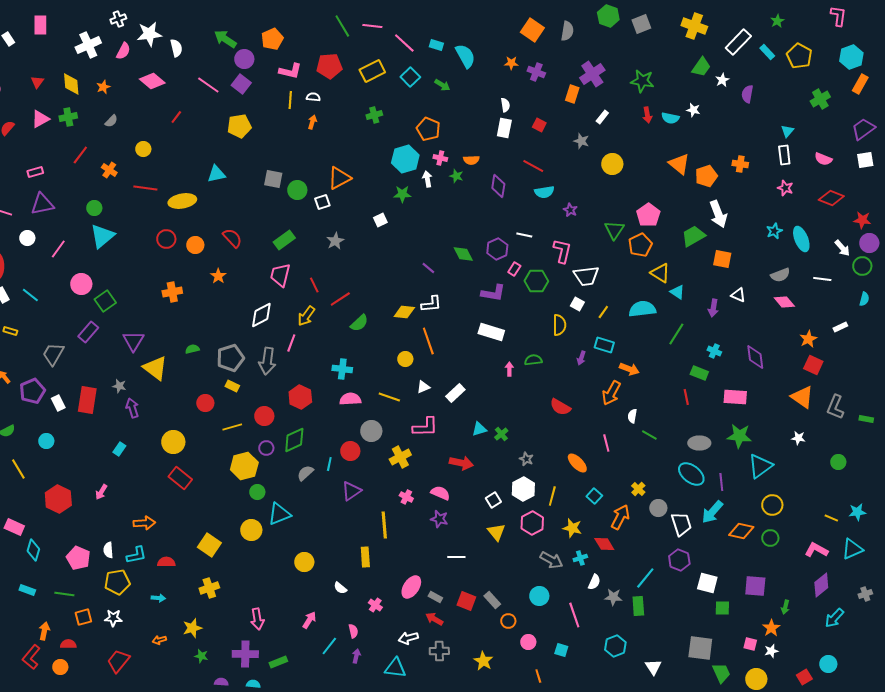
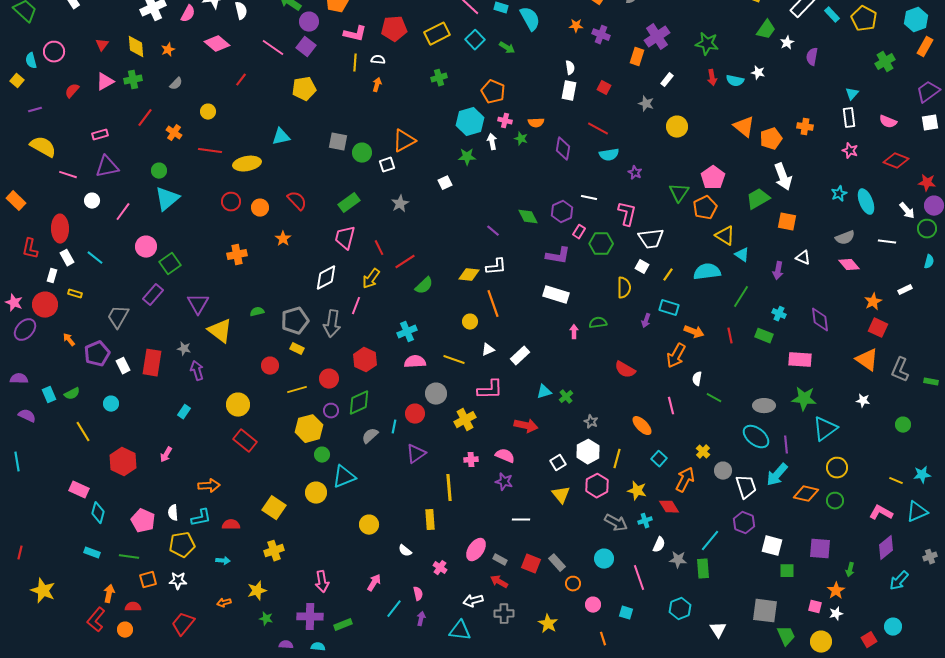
cyan cross: (342, 369) -> (407, 332), turned -30
red line: (686, 397) -> (730, 336), moved
pink cross: (406, 497) -> (471, 460), turned -32

